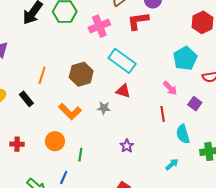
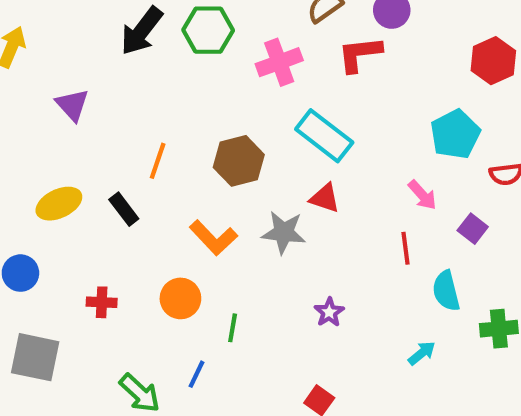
gray star: (104, 108) -> (284, 232), size x1.5

